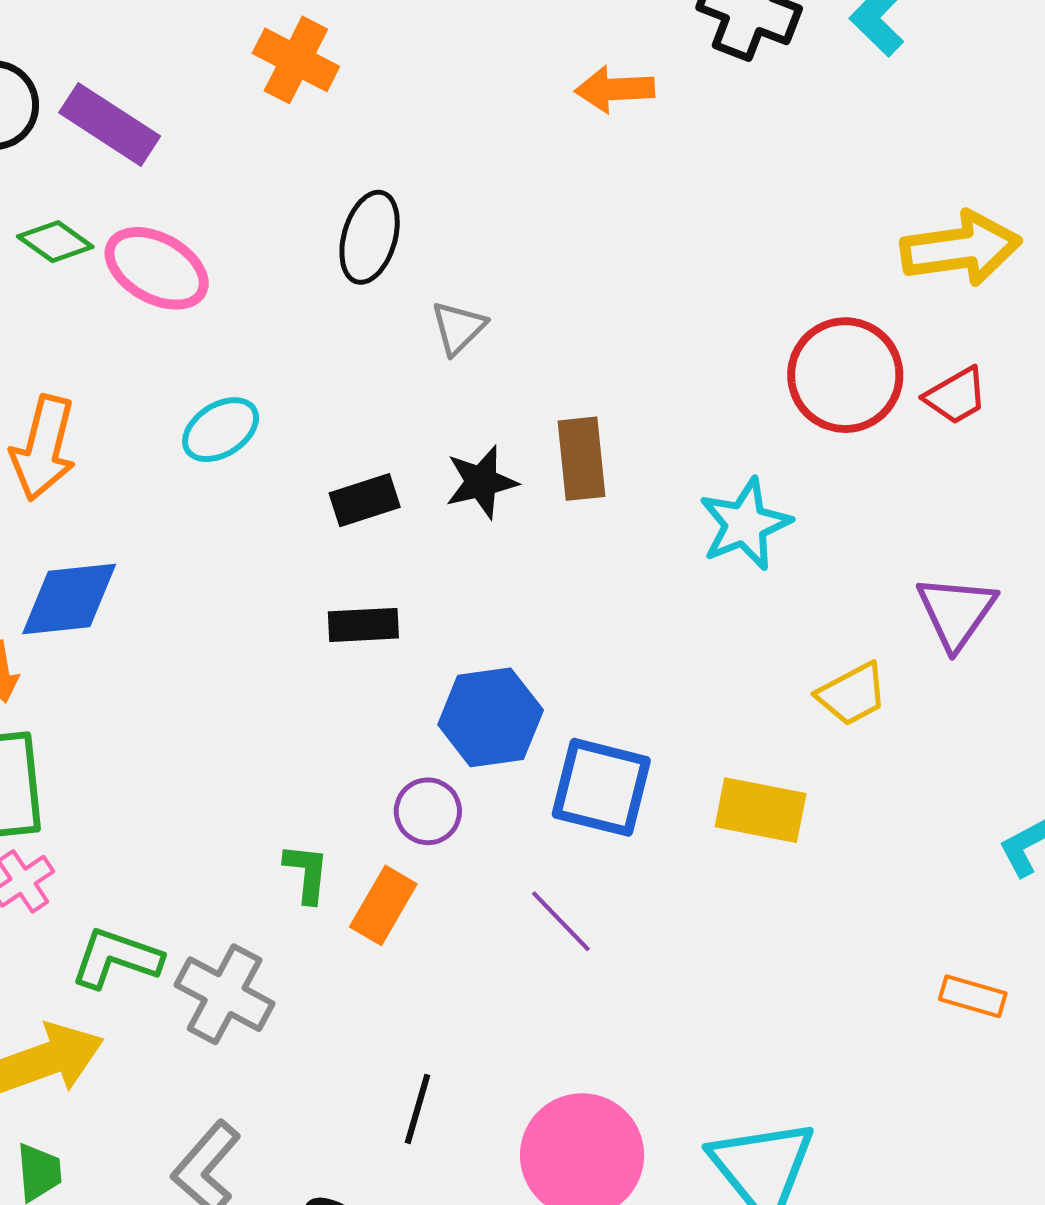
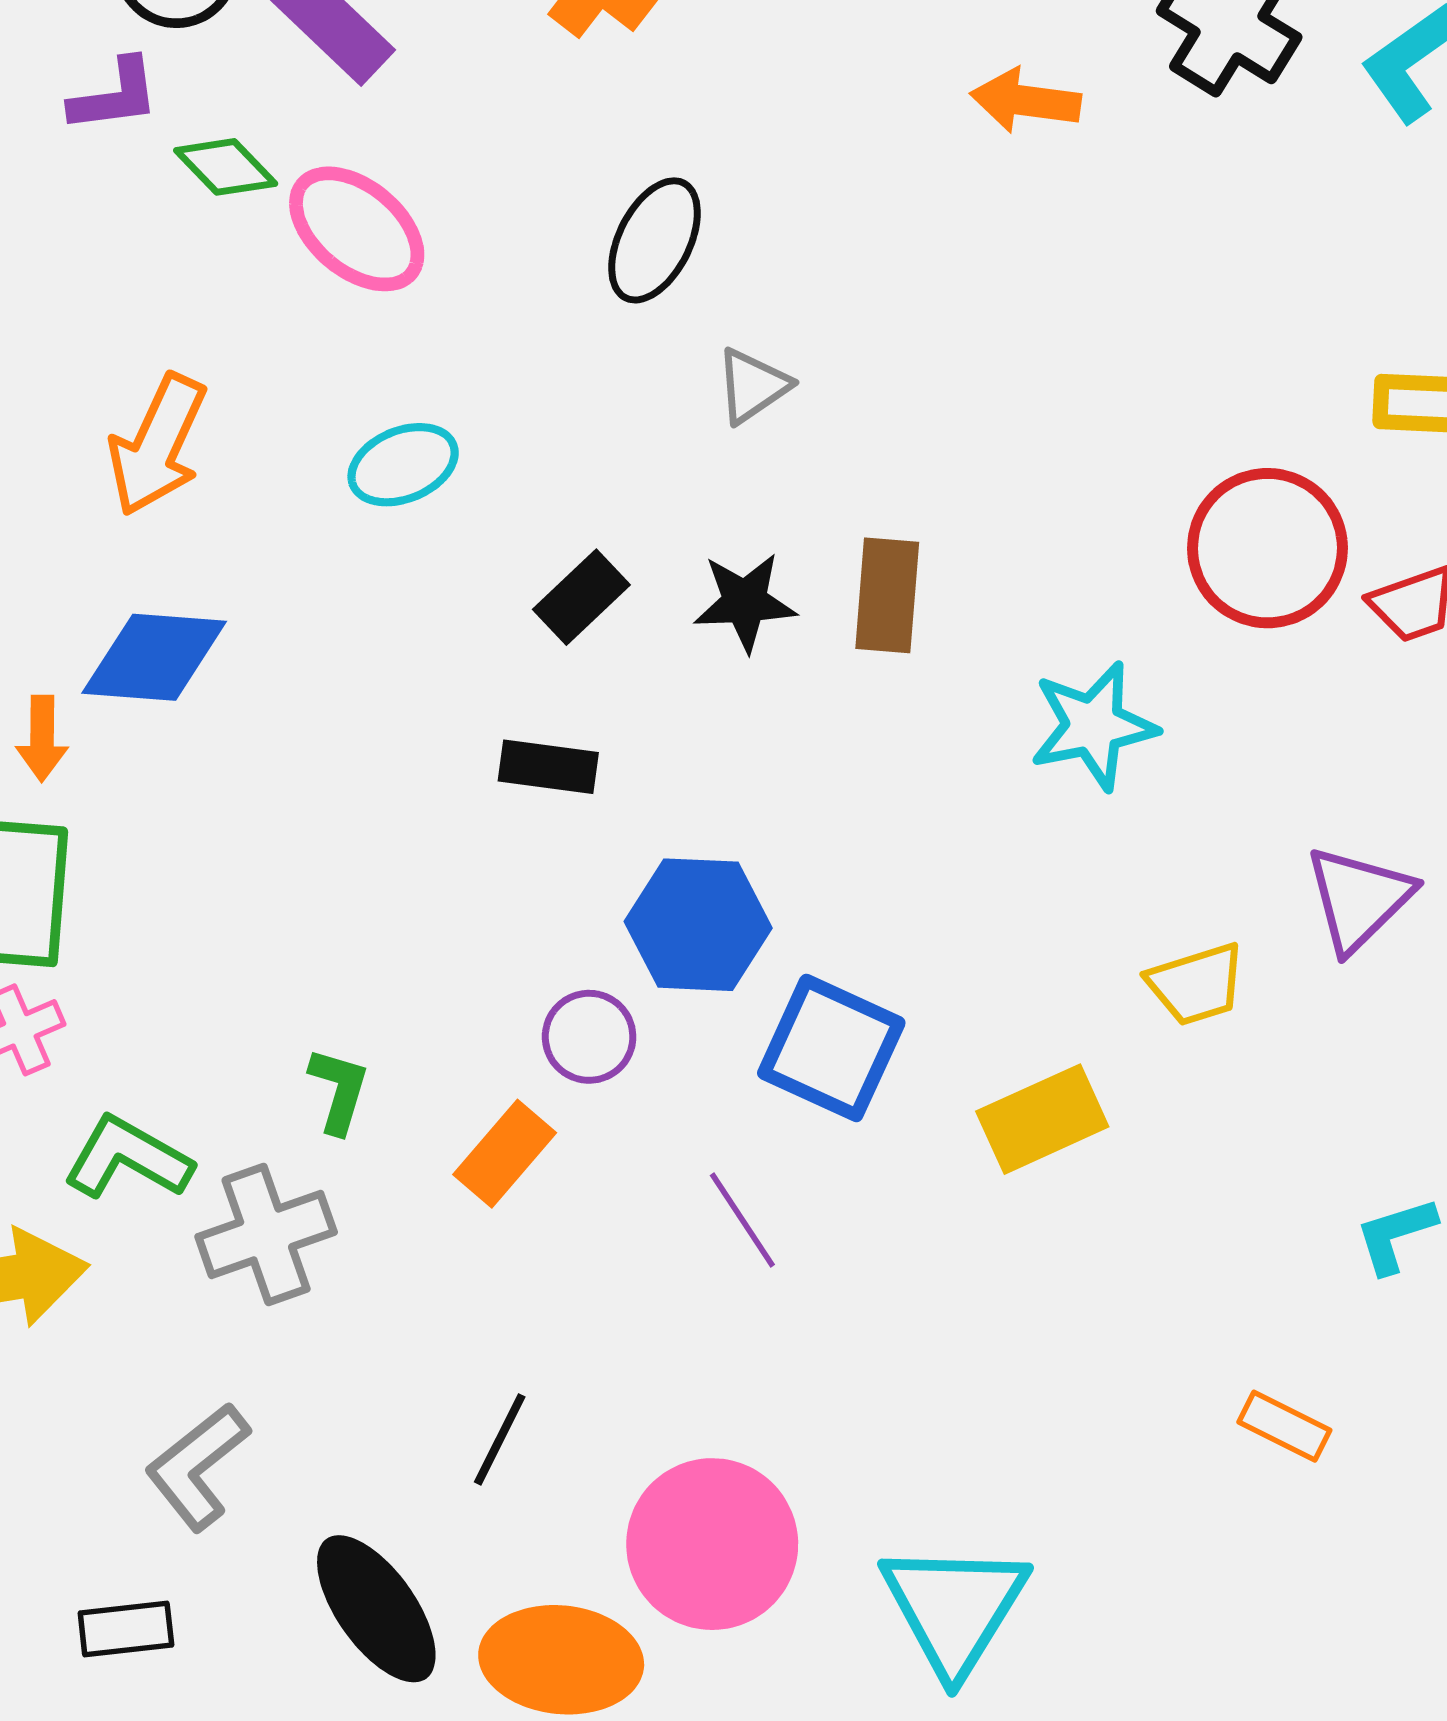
black rectangle: (365, 500) -> (581, 597), turned -36
yellow rectangle: (761, 810) -> (1042, 1119), turned -46
green L-shape: (307, 873) -> (339, 1090), moved
gray cross: (225, 994) -> (266, 1234), turned 32

